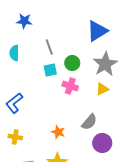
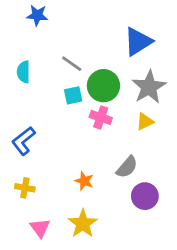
blue star: (24, 21) -> (37, 15), moved
gray line: (49, 47) -> (72, 64), turned -35
green circle: (72, 63) -> (103, 86), size x1.5

